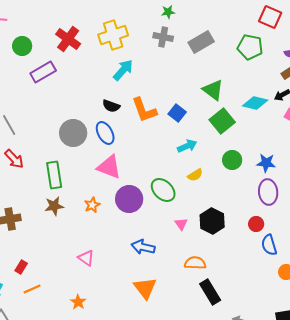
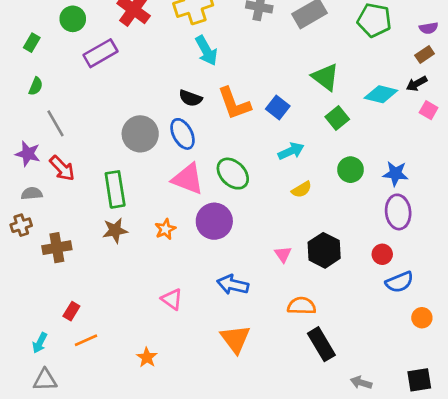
cyan arrow: (123, 70) -> (206, 51), turned 110
green square: (222, 121) -> (337, 118), size x0.7
green ellipse: (163, 190) -> (233, 174), moved
blue semicircle: (269, 245) -> (399, 282), turned -95
pink triangle: (86, 258) -> (172, 299), moved

